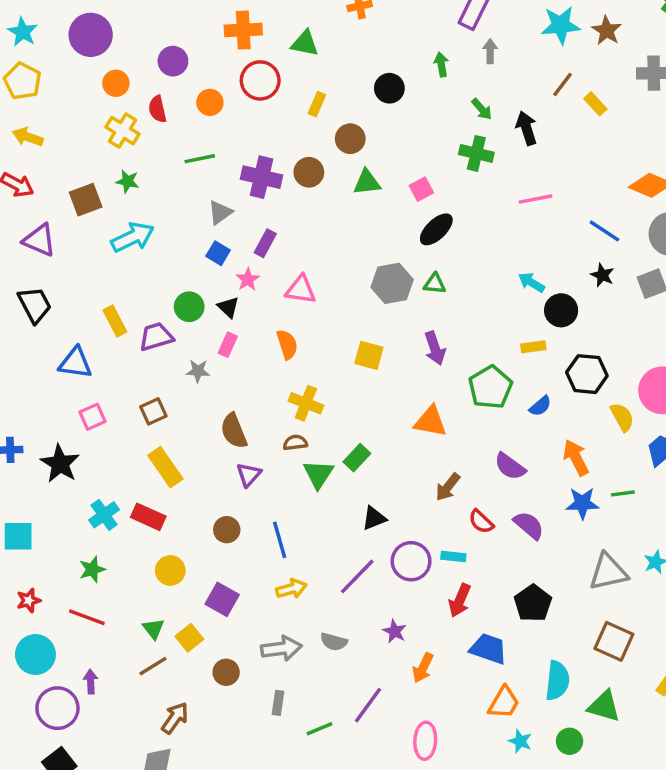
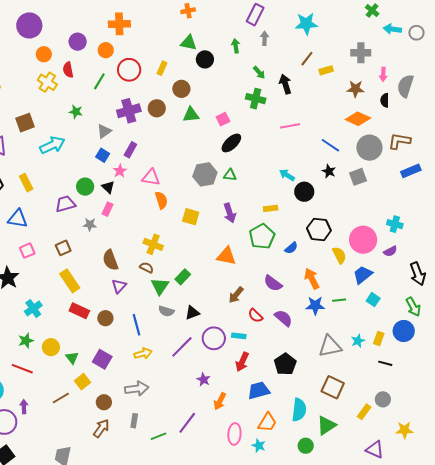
brown star: (607, 30) -> (355, 89), moved, turned -30
green triangle: (305, 43) -> (189, 43), moved
red circle: (260, 80) -> (129, 70), moved
orange circle: (210, 102) -> (106, 50), moved
yellow rectangle: (595, 104) -> (326, 70), turned -64
green line: (200, 159) -> (99, 81), moved, turned -48
purple cross: (261, 177) -> (129, 111), turned -30
green star: (128, 181) -> (76, 112), moved
yellow rectangle: (115, 321) -> (26, 183), moved
orange semicircle: (287, 344) -> (161, 200), moved
yellow rectangle: (533, 347) -> (271, 208), moved
brown semicircle: (295, 443) -> (147, 267), turned 32
red rectangle: (148, 517) -> (79, 311), moved
yellow circle: (170, 570) -> (51, 347), moved
green triangle: (153, 629) -> (72, 358), moved
gray semicircle: (334, 642) -> (166, 311), moved
blue trapezoid: (489, 649) -> (259, 391), turned -35
green triangle: (604, 706) -> (326, 425), turned -50
brown arrow: (175, 718) -> (101, 428), moved
pink ellipse: (425, 741) -> (234, 434), moved
cyan star: (520, 741) -> (259, 446), moved

